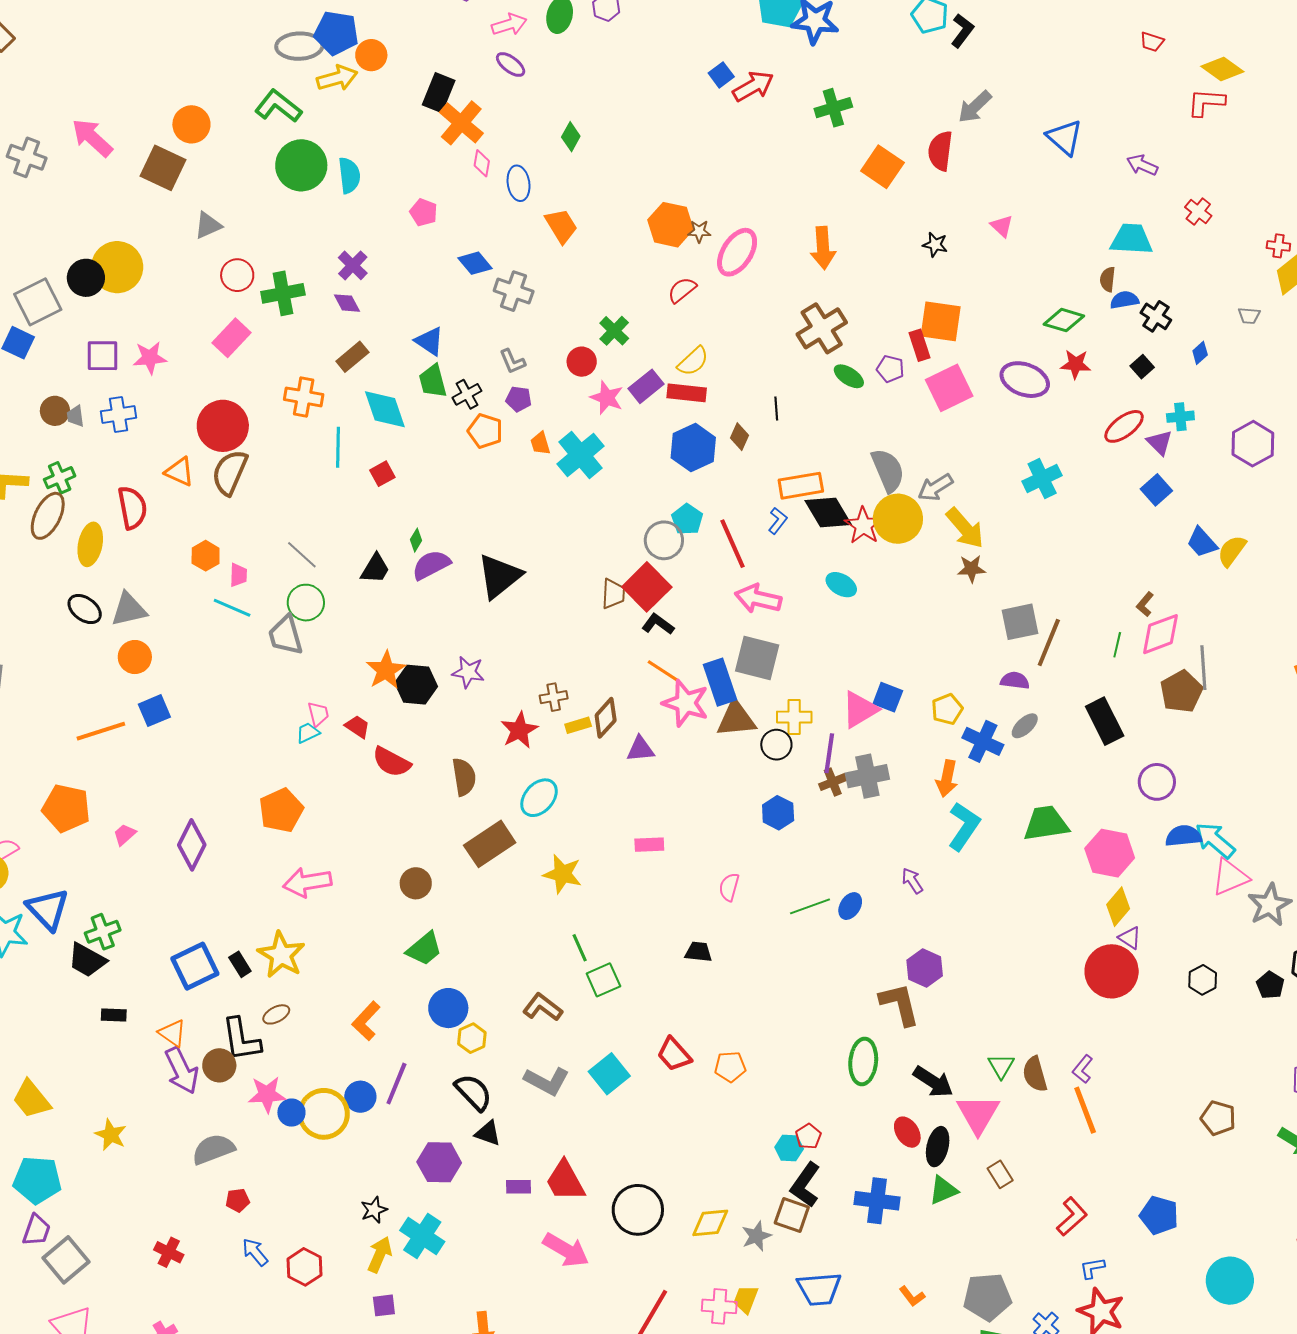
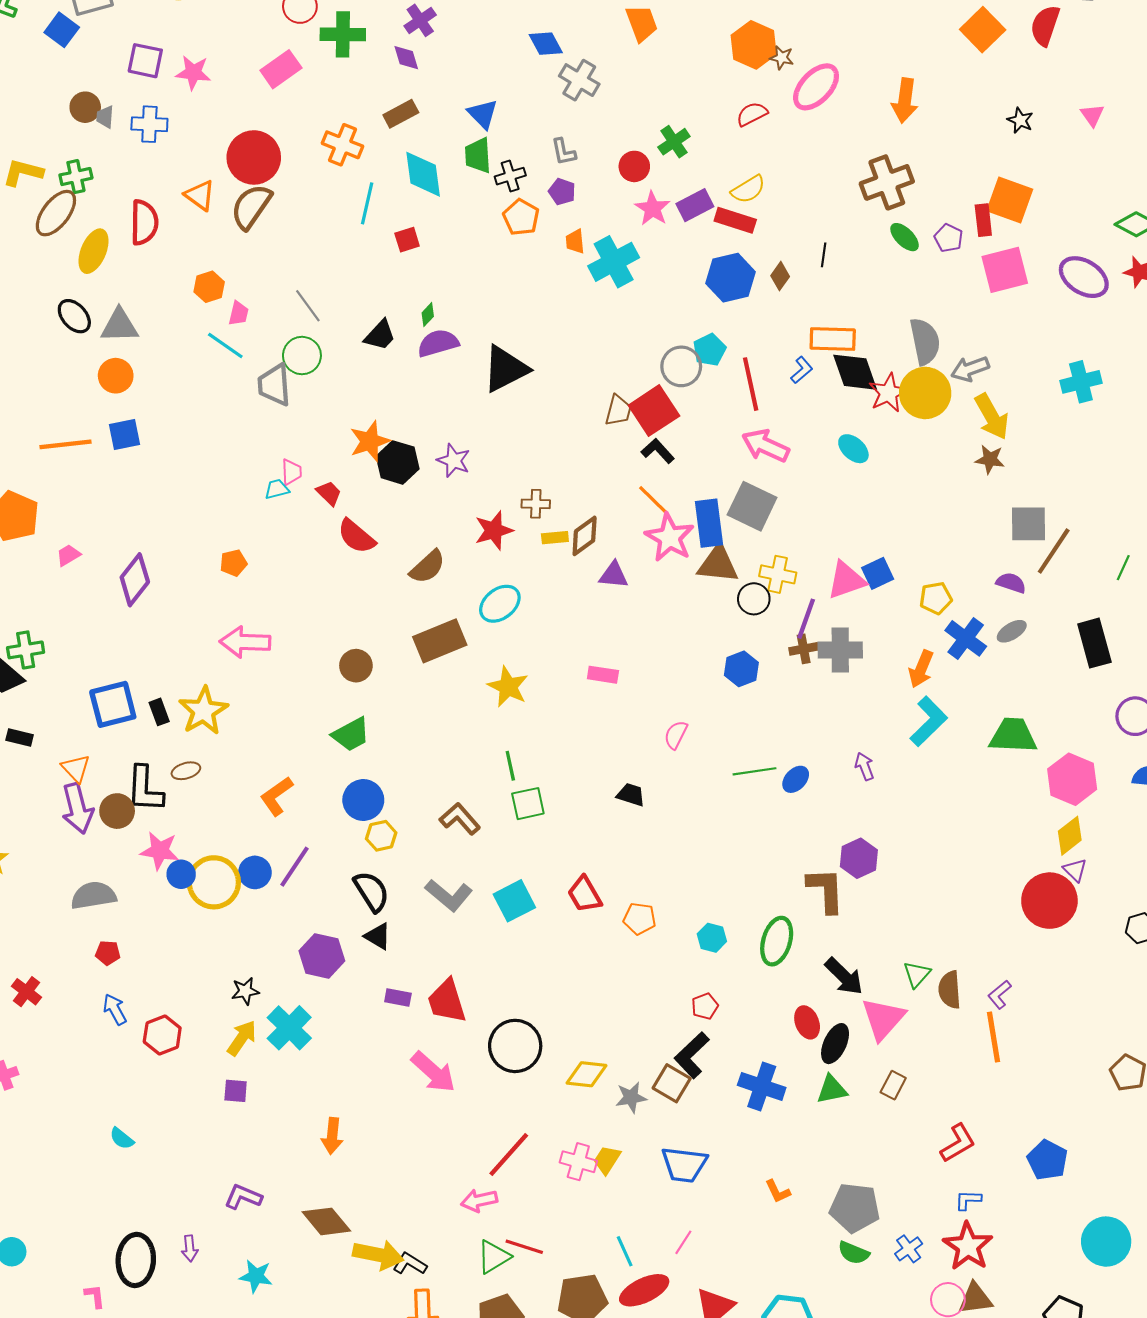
blue square: (888, 697) -> (878, 573), turned 32
brown semicircle: (464, 777) -> (427, 567), turned 45
orange pentagon: (281, 810) -> (233, 563), size x0.6
cyan hexagon: (789, 1148) -> (712, 938), moved
brown rectangle: (1000, 1174) -> (893, 1085), turned 48

